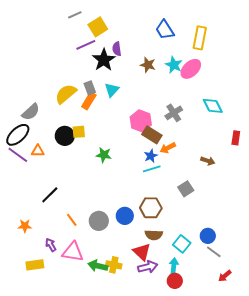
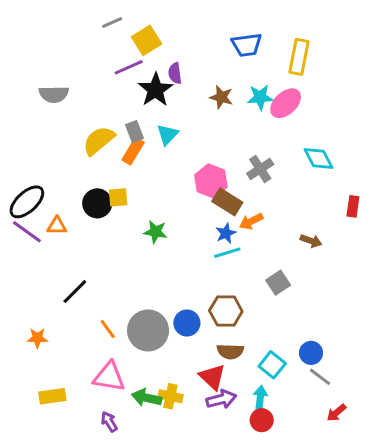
blue trapezoid: (165, 30) -> (247, 45), turned -65
cyan star: (174, 65) -> (260, 97), turned -30
gray semicircle: (31, 112) -> (54, 94), moved, turned 42
gray circle: (99, 221) -> (148, 330), size x1.4
purple arrow: (51, 245) -> (109, 422), moved

